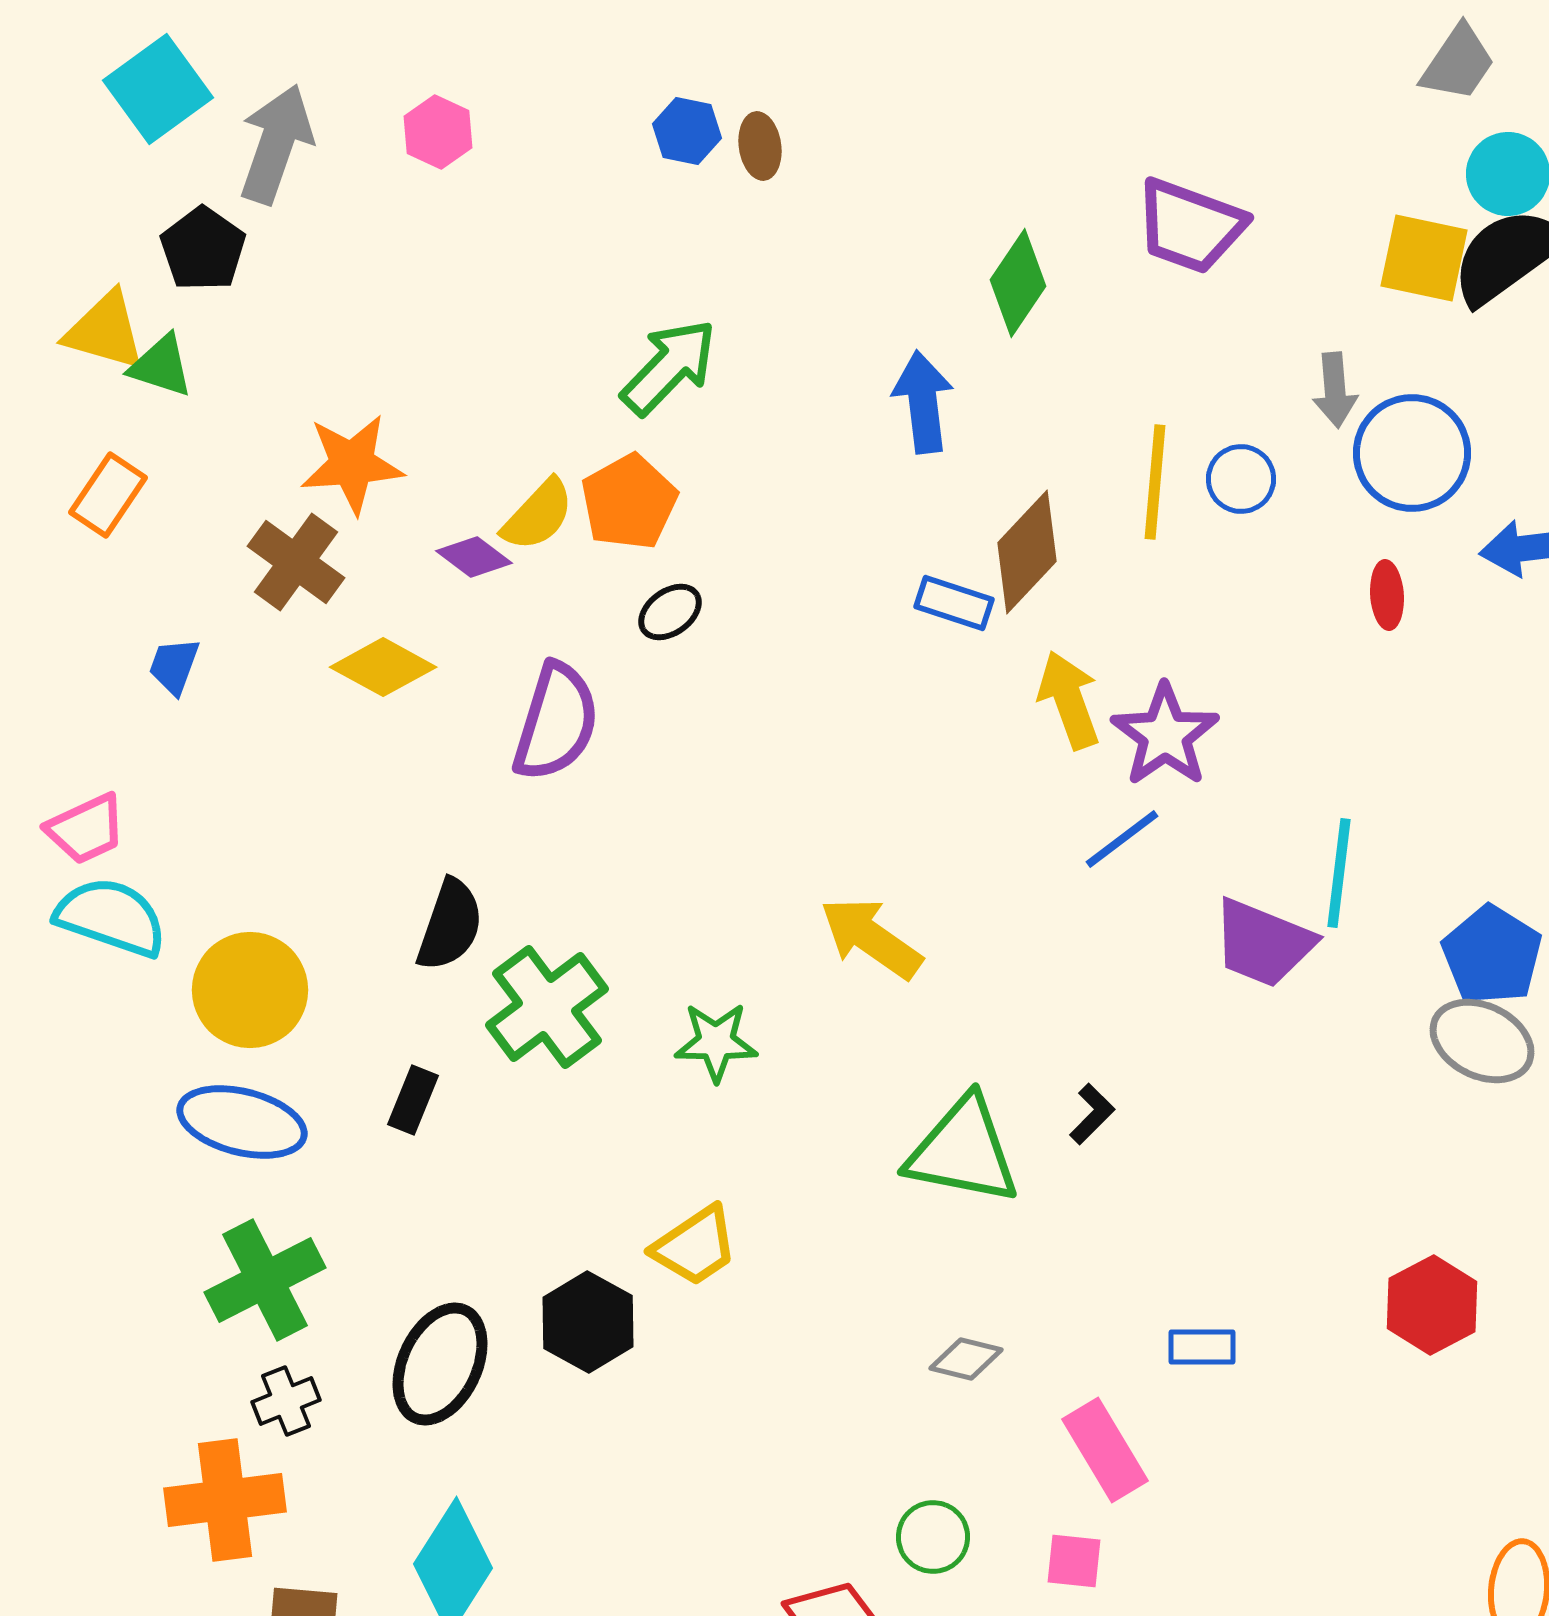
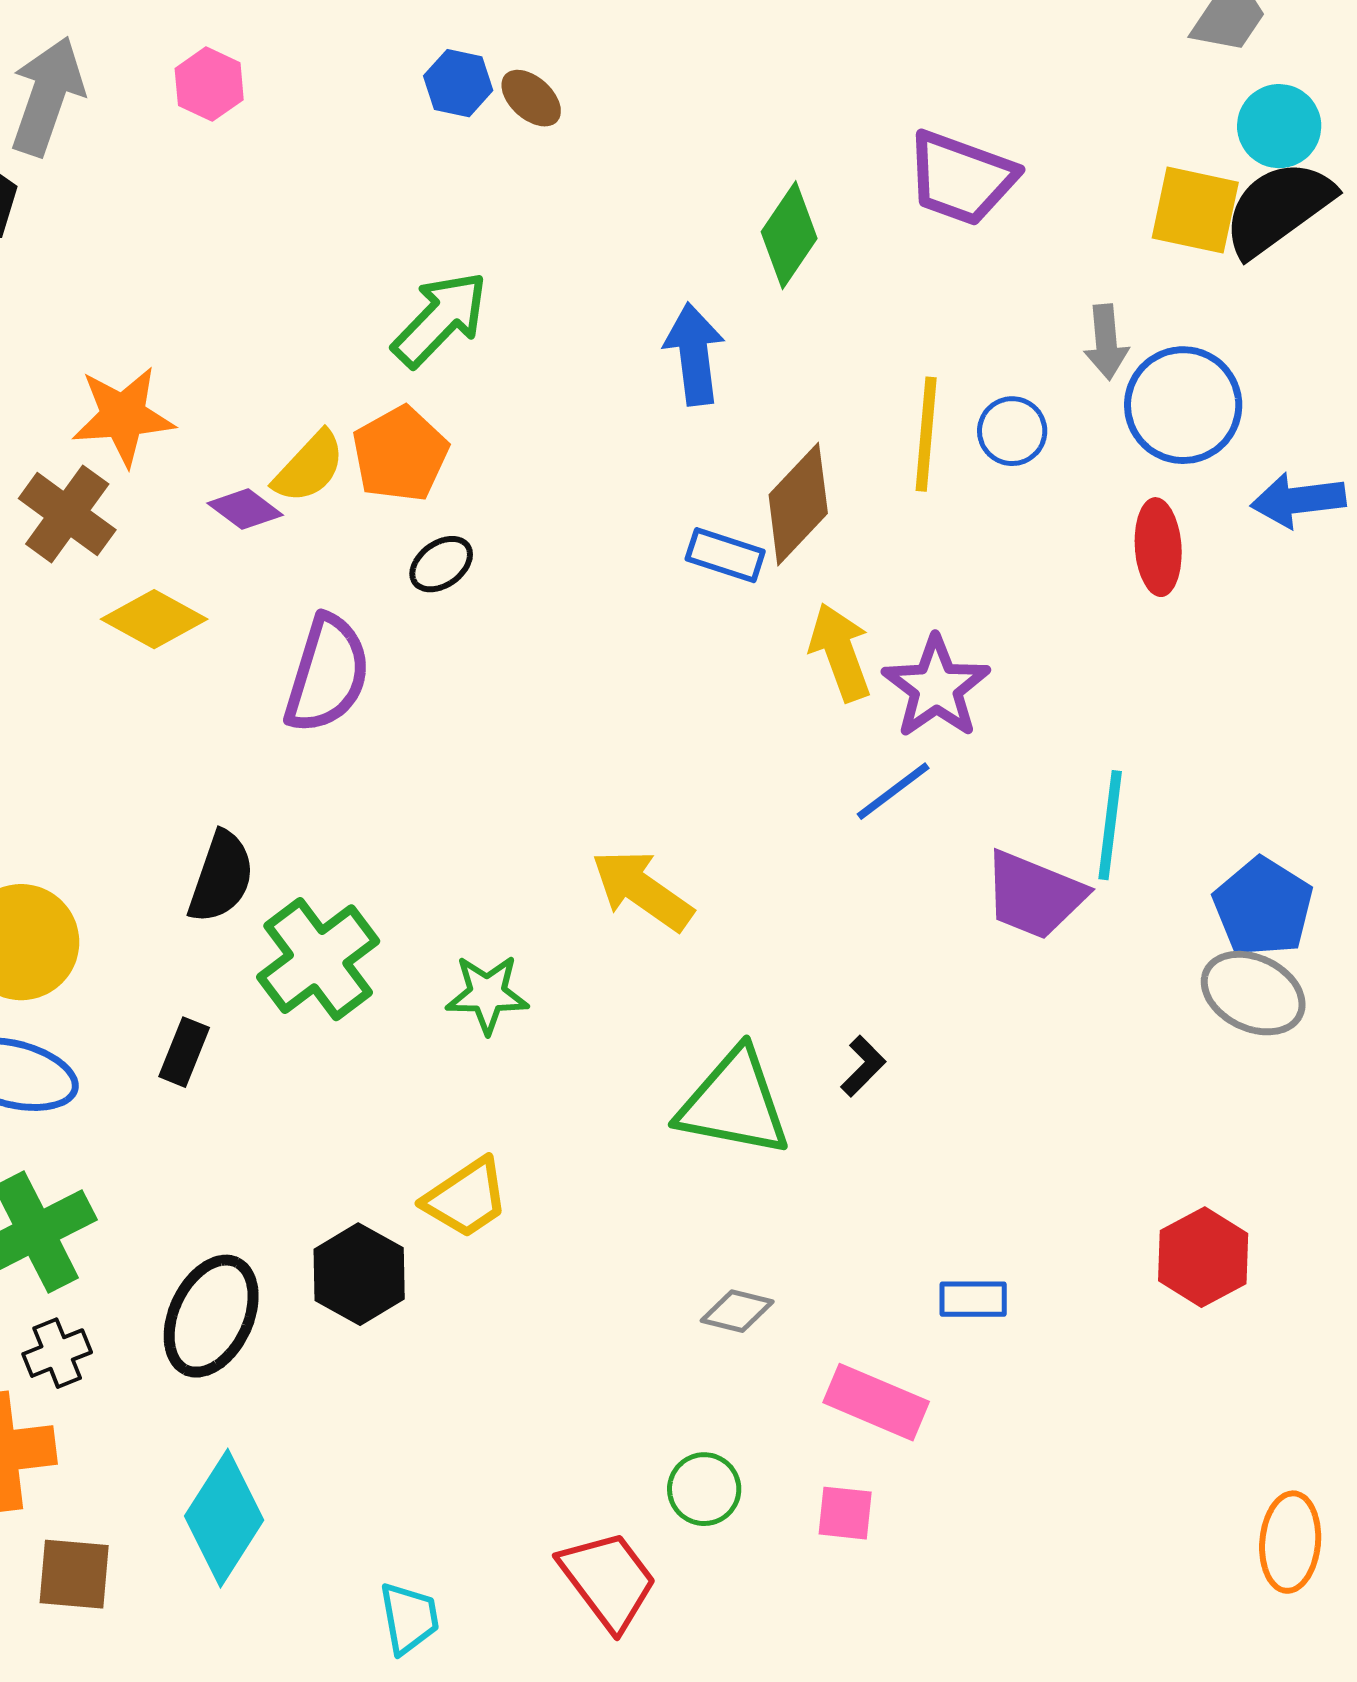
brown ellipse: (760, 146) -> (531, 98), turned -40
red ellipse: (1387, 595) -> (1158, 547), size x1.4
pink rectangle: (1105, 1450) -> (876, 1402), turned -36

